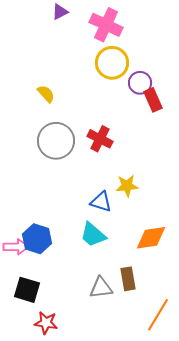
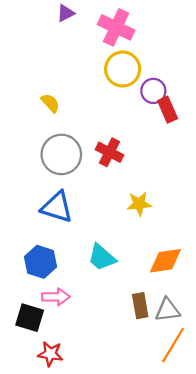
blue triangle: (101, 202) -> (57, 207), moved, size x1.4
pink arrow: (16, 247) -> (56, 297), moved
gray triangle: (101, 288) -> (168, 310), moved

